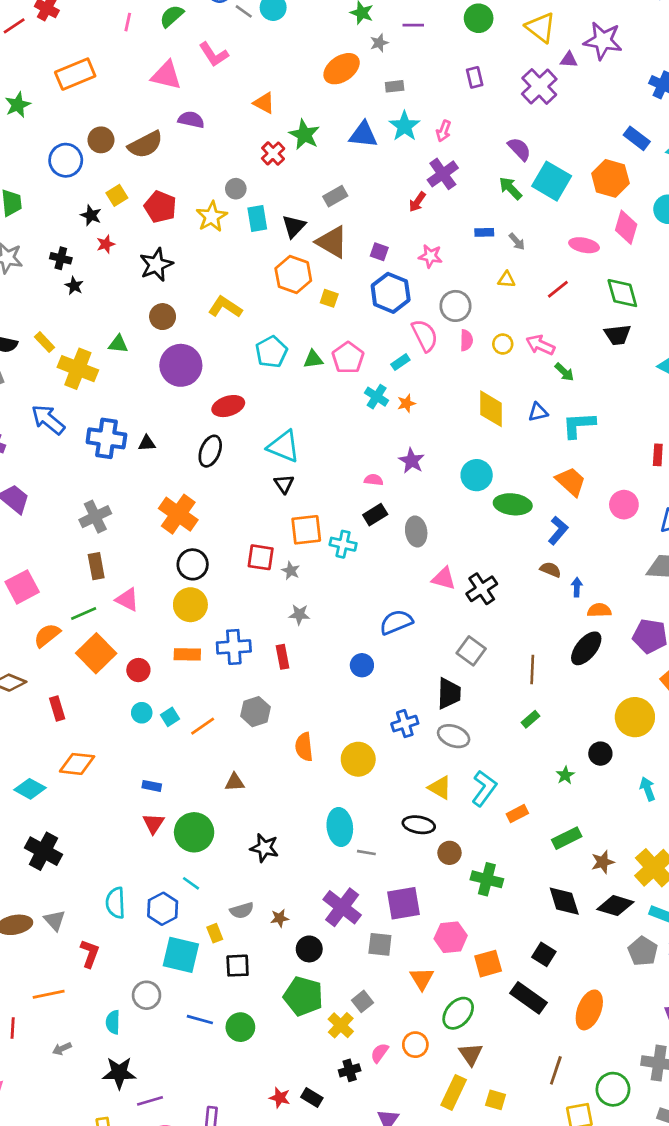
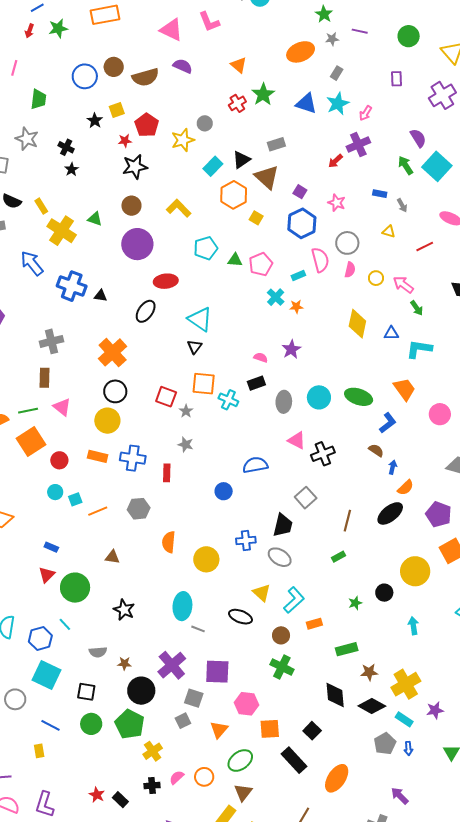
gray rectangle: (395, 86) -> (337, 73), turned -64
cyan rectangle: (257, 219) -> (213, 166), moved, turned 42
red star: (106, 244) -> (125, 141), moved
cyan circle: (477, 475) -> (319, 397), moved
orange semicircle: (599, 610) -> (406, 488), turned 126
brown circle: (450, 853) -> (281, 635), moved
yellow rectangle: (215, 933) -> (39, 751), moved
black circle: (309, 949) -> (141, 691), size x1.4
gray square: (362, 1001) -> (183, 721), moved
green circle: (240, 1027) -> (91, 724), moved

